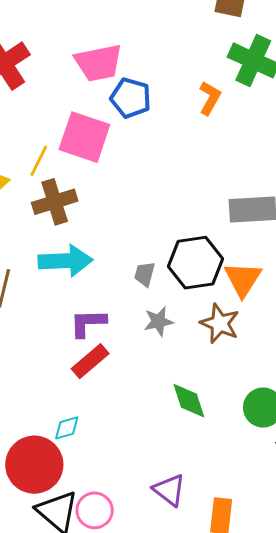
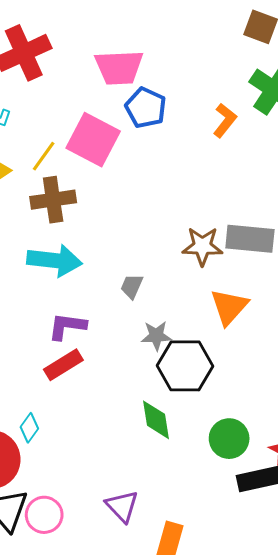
black hexagon: (195, 263) -> (185, 366), moved
gray star: (159, 321) -> (156, 336), moved
brown star: (220, 323) -> (202, 246), moved, turned -30
cyan diamond: (67, 428) -> (29, 428), turned -48

